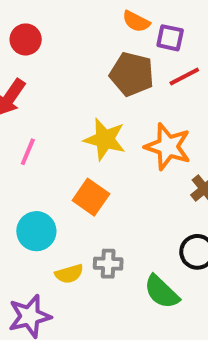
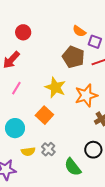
orange star: (168, 147) -> (86, 95), turned 30
gray cross: (108, 264) -> (48, 149), turned 32

